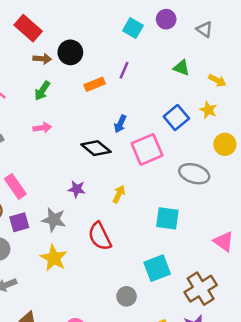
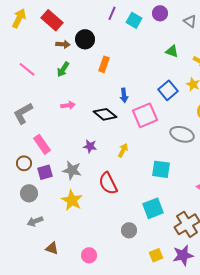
purple line: (124, 70) -> (112, 13), moved
orange rectangle: (95, 84) -> (104, 64), turned -49
blue arrow: (120, 124) -> (124, 95), turned -32
pink arrow: (42, 128) -> (68, 105), moved

